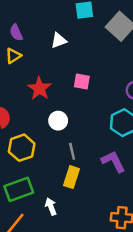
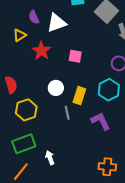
purple semicircle: (16, 33) -> (34, 17), moved
white triangle: (59, 40) -> (57, 23), size x1.5
red star: (39, 88) -> (41, 51), moved
yellow rectangle: (71, 177) -> (79, 96), moved

